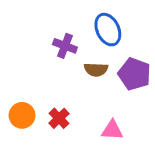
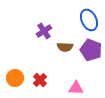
blue ellipse: (108, 30) -> (89, 20), moved
purple cross: (65, 46) -> (44, 31), turned 35

